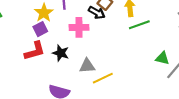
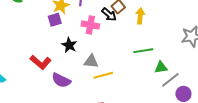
green line: (139, 25) -> (143, 51), moved
red L-shape: (35, 51) -> (41, 62), moved, turned 45
green triangle: (162, 58) -> (161, 67), turned -32

